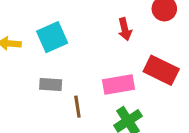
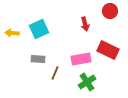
brown line: (77, 107) -> (55, 73), turned 32

